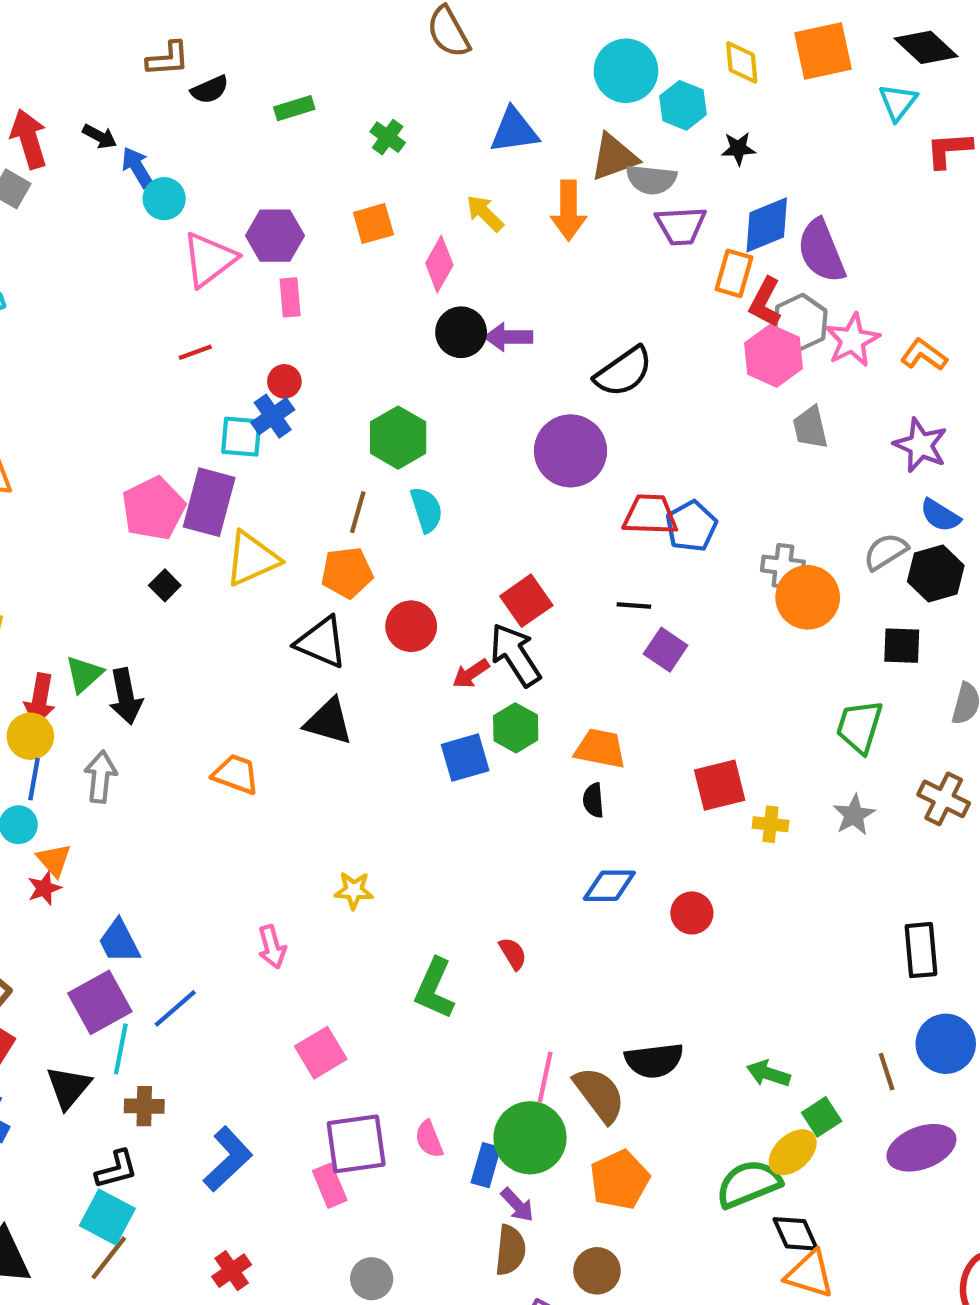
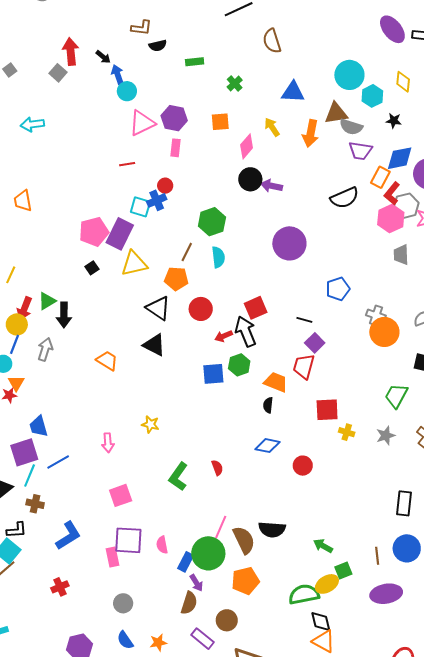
black semicircle: (624, 372) -> (345, 198), moved
red trapezoid: (650, 515) -> (304, 366), moved, turned -88

